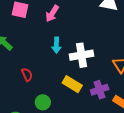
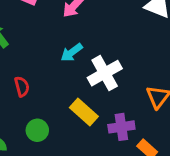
cyan arrow: (56, 45) -> (72, 52), turned 42
white cross: (82, 55) -> (105, 73), turned -30

